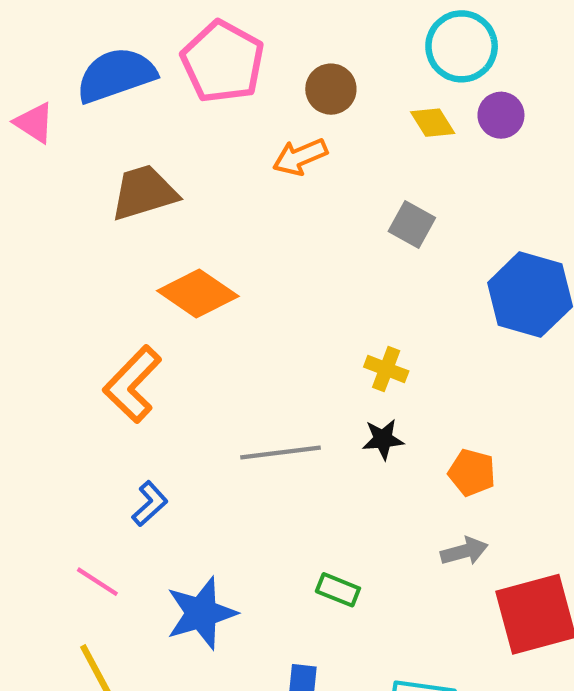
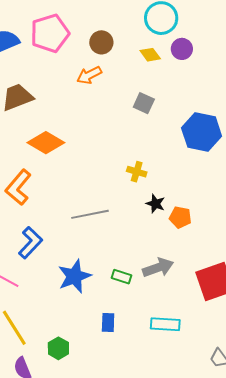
pink pentagon: (223, 62) -> (50, 33), turned 30
black star: (383, 439) -> (155, 204), moved, turned 30
blue L-shape: (150, 504) -> (30, 243), size x1.5
gray arrow: (464, 551) -> (158, 268), moved, size x1.4
blue star: (201, 613) -> (74, 276), moved

